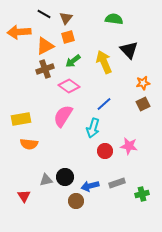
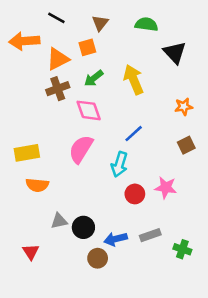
brown triangle: (66, 18) -> (100, 23), moved
black triangle: (129, 50) -> (175, 53), moved
pink diamond: (69, 86) -> (89, 110), turned 35
brown square: (143, 104) -> (186, 145), moved
gray triangle: (46, 180) -> (59, 221), moved
green cross: (142, 194) -> (182, 249), turned 32

